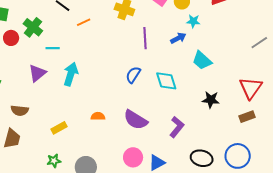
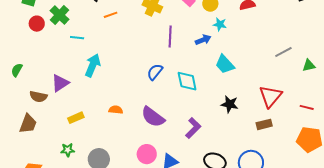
purple triangle: (37, 73) -> (60, 83), moved

